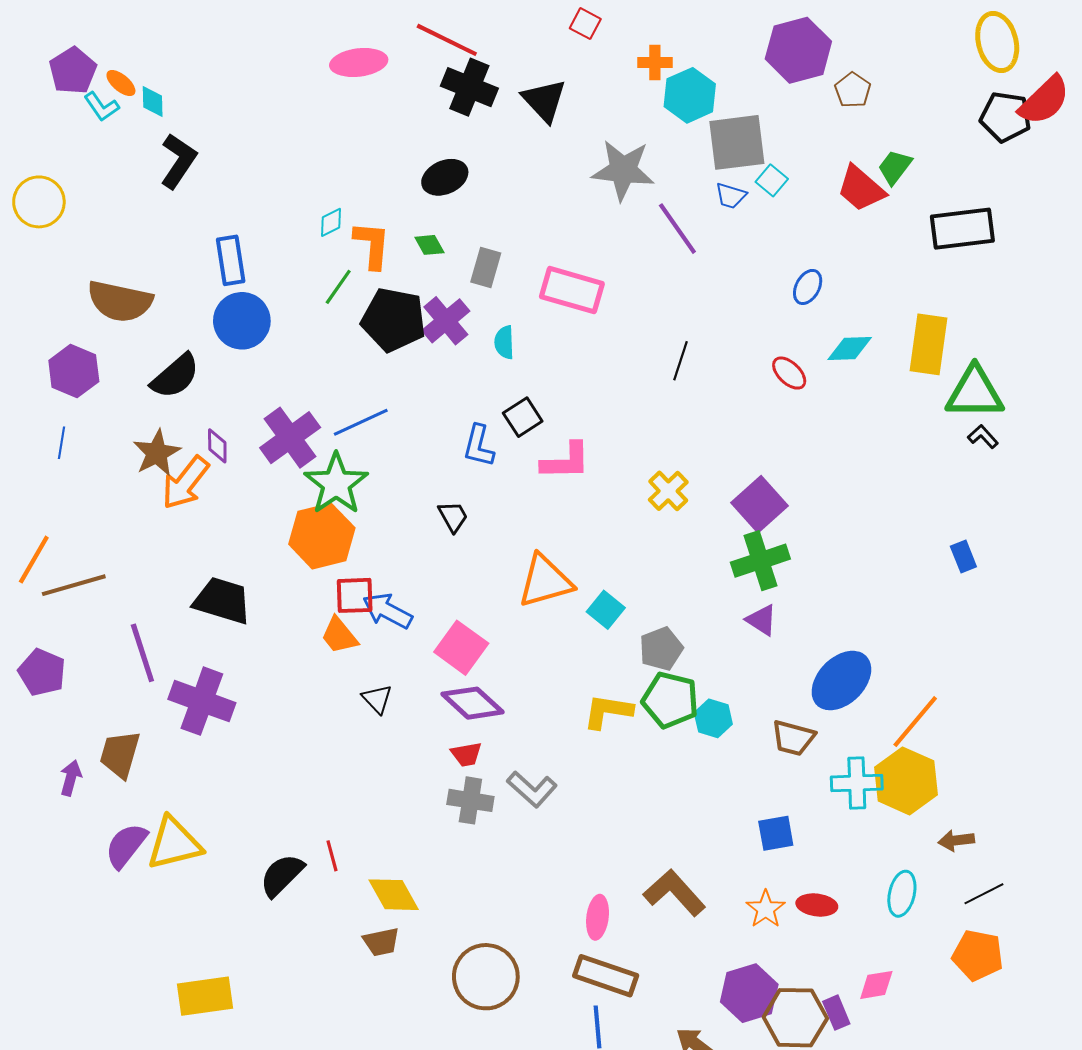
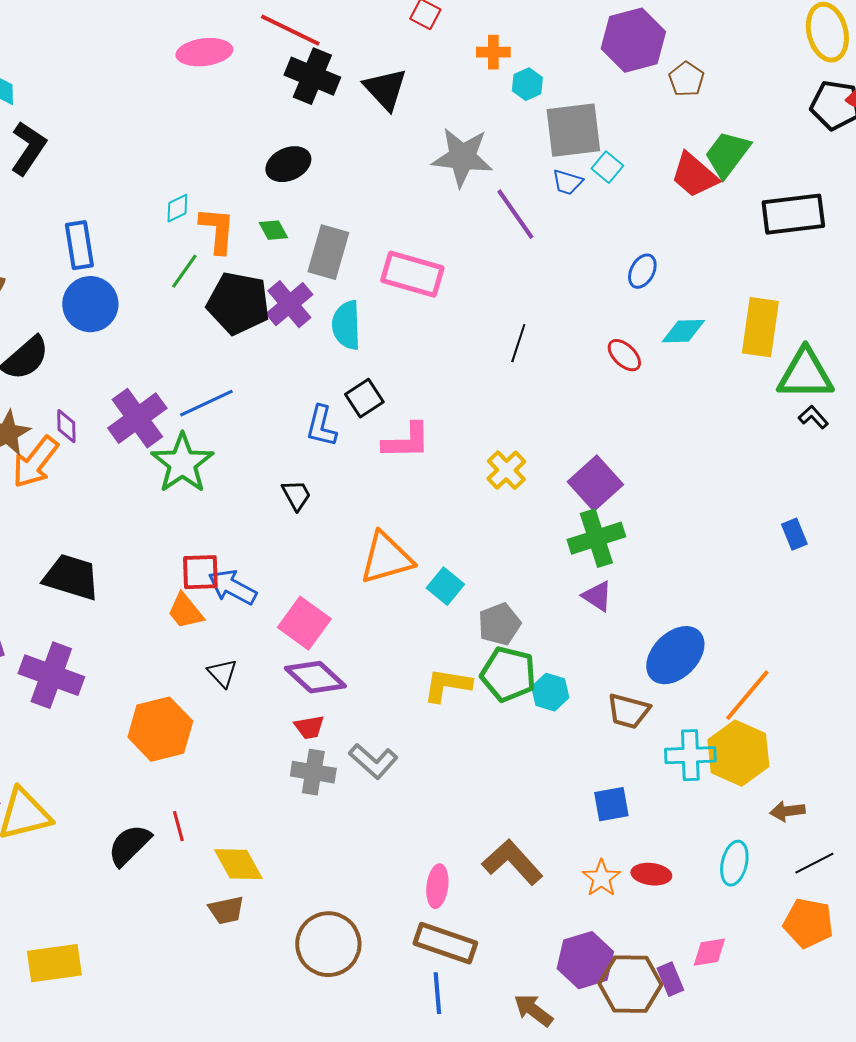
cyan hexagon: (690, 95) -> (527, 84), size x0.6
green trapezoid: (895, 167) -> (727, 154), size x1.4
gray rectangle: (486, 267) -> (328, 252), size x1.4
cyan semicircle: (504, 342) -> (346, 325), size x1.5
orange hexagon: (322, 536) -> (160, 729), moved

